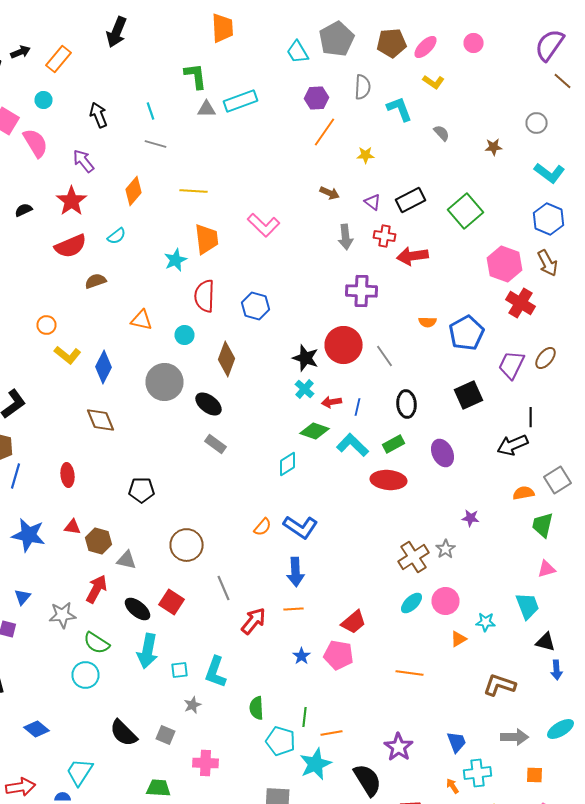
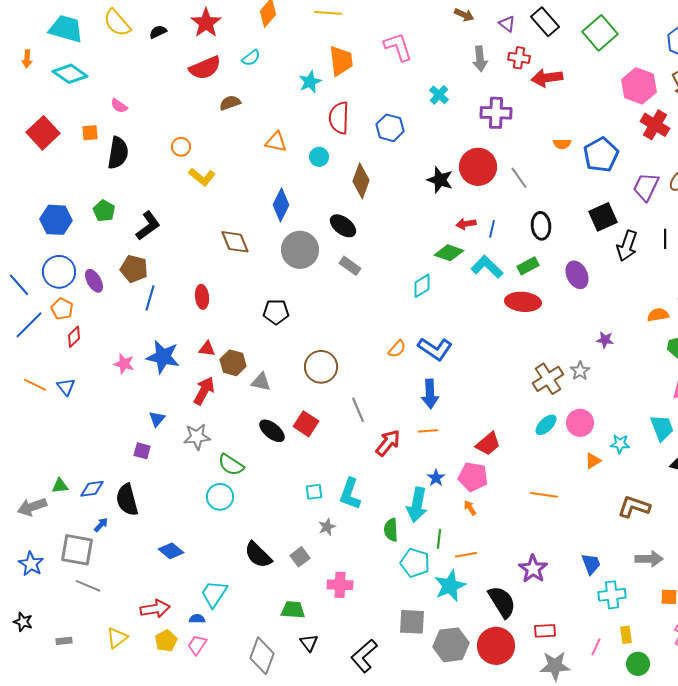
black rectangle: (410, 200) -> (545, 22), turned 76
pink L-shape: (264, 225) -> (398, 47), turned -152
blue diamond: (104, 367) -> (281, 205), moved
gray circle: (164, 382) -> (300, 250), moved
cyan cross: (304, 389) -> (439, 95), moved
black arrow: (512, 445) -> (627, 246), moved, turned -48
red arrow: (96, 589) -> (204, 391), moved
cyan arrow: (148, 651) -> (417, 505), moved
gray square: (166, 735) -> (300, 557), turned 30
orange arrow: (452, 786) -> (470, 508), moved

